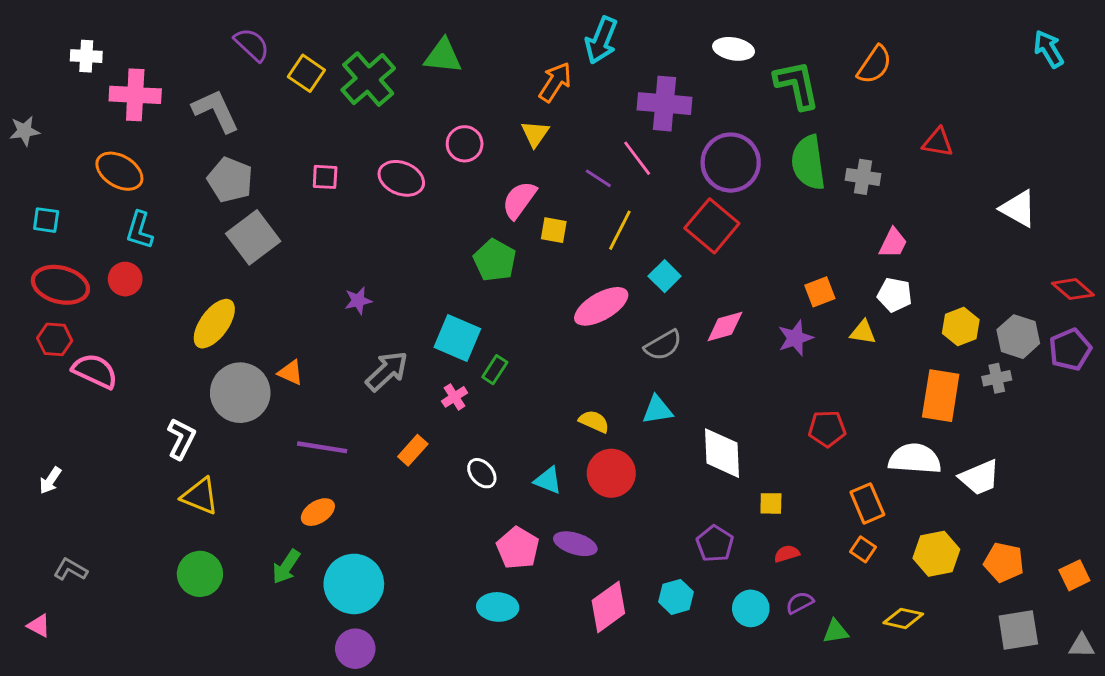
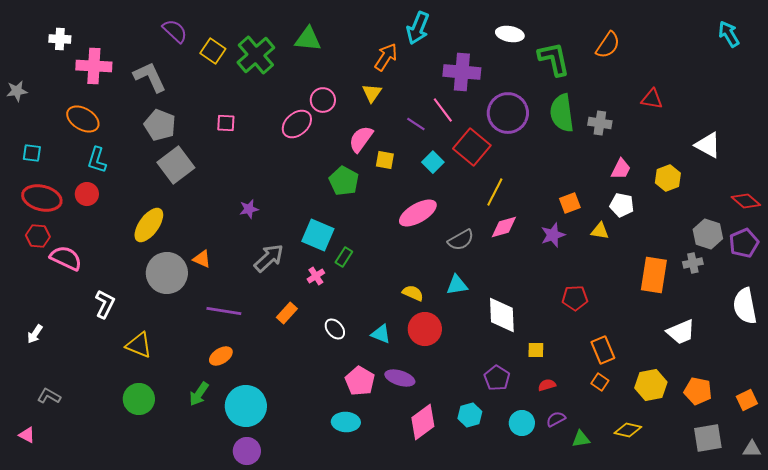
pink ellipse: (401, 178) -> (297, 124), moved, turned -64
red square: (712, 226) -> (472, 147), moved
yellow line: (620, 230) -> (495, 192), moved
cyan square: (665, 276) -> (433, 162), moved
yellow hexagon: (961, 326) -> (668, 178), moved
white L-shape: (181, 439) -> (105, 304), moved
white semicircle: (915, 459) -> (745, 306), moved, turned -105

